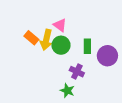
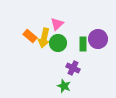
pink triangle: (60, 25) -> (57, 24), turned 40
purple circle: (107, 56) -> (98, 39), moved

